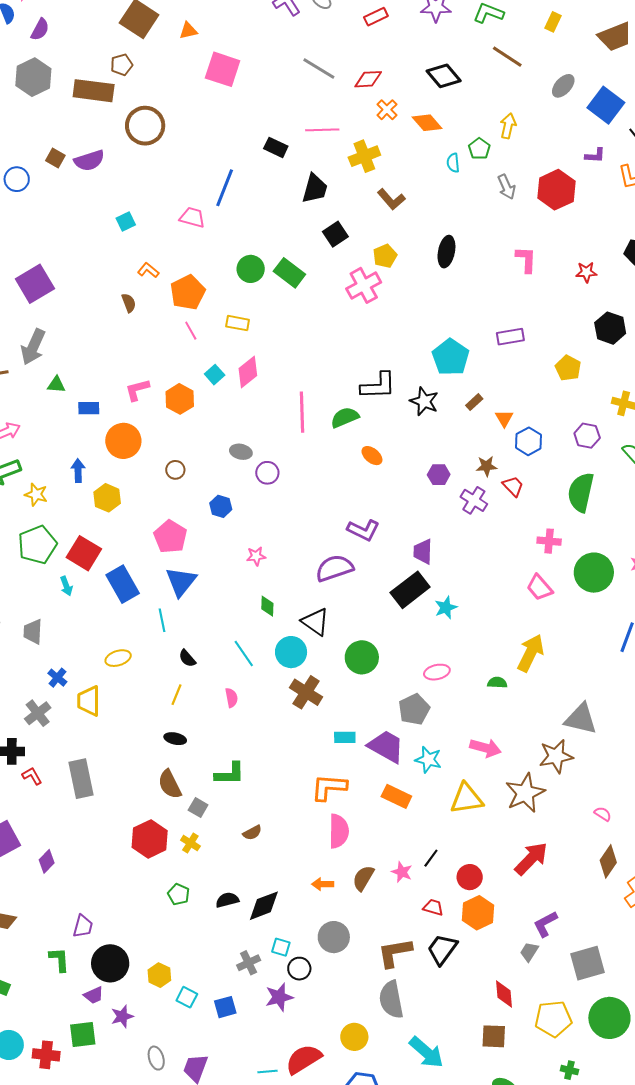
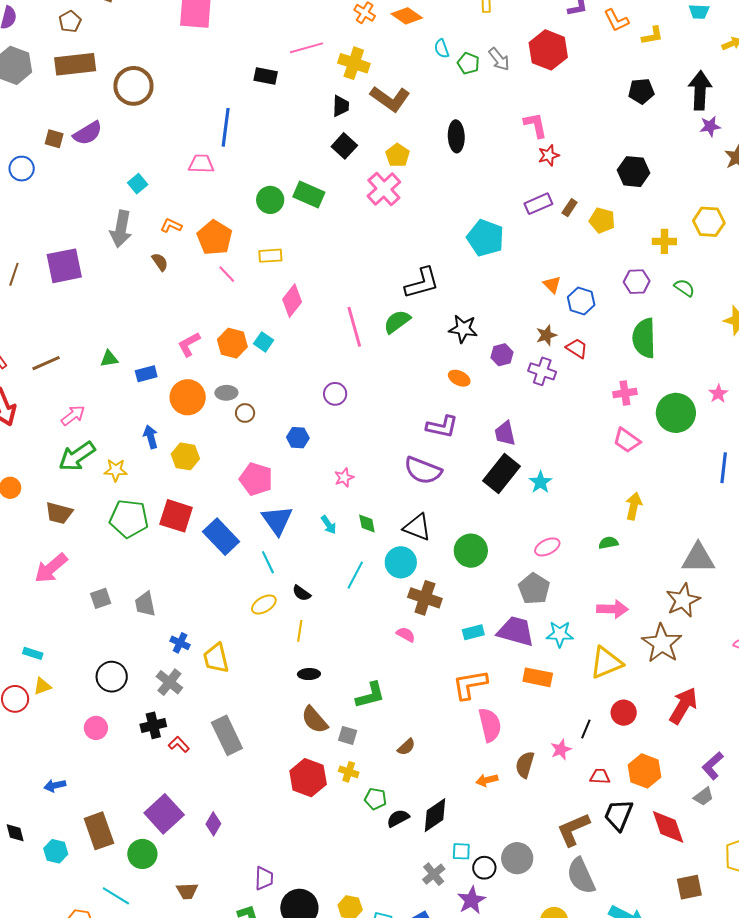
brown pentagon: (122, 65) -> (70, 22), moved
green pentagon: (479, 149) -> (468, 63), moved
yellow cross: (364, 156) -> (354, 63), turned -36
black trapezoid: (315, 189) -> (341, 106), moved, size x0.7
brown L-shape: (391, 199) -> (390, 99), size x1.4
red star: (586, 272) -> (549, 155), moved
purple square: (35, 284) -> (64, 266), turned 33
gray arrow: (33, 347) -> (121, 229), moved
cyan square: (215, 375) -> (264, 342), moved
black star: (424, 401) -> (463, 329), moved
brown rectangle: (474, 402) -> (570, 208), moved
gray ellipse: (241, 452) -> (226, 393), moved
orange ellipse: (372, 456) -> (459, 378), moved
green pentagon: (37, 545) -> (129, 519), turned -30
purple semicircle: (334, 568) -> (423, 470), turned -126
cyan arrow: (66, 586) -> (329, 525), moved
yellow arrow: (531, 653) -> (634, 506), size x0.7
cyan line: (244, 654) -> (355, 575), turned 76
yellow ellipse: (118, 658) -> (264, 605), moved
pink semicircle: (231, 698) -> (406, 635), moved, turned -36
pink star: (402, 872) -> (561, 749), turned -30
red circle: (470, 877) -> (624, 713), moved
green pentagon: (179, 894) -> (375, 799), moved
gray circle: (334, 937) -> (517, 858), moved
gray trapezoid: (529, 952) -> (704, 797), turned -145
red diamond: (504, 994) -> (668, 827), moved, size x1.4

